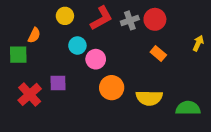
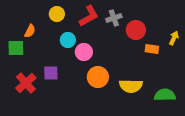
red circle: (155, 19) -> (136, 30), moved
orange rectangle: (158, 53) -> (152, 49), moved, turned -32

